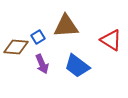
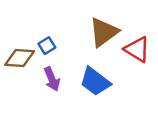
brown triangle: (66, 26) -> (104, 32), moved, turned -32

